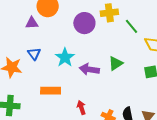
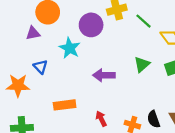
cyan star: (65, 57) -> (70, 48), moved
green triangle: (116, 63) -> (142, 64), moved

